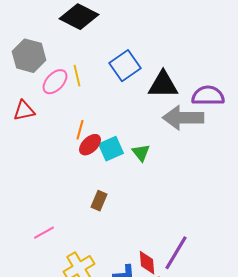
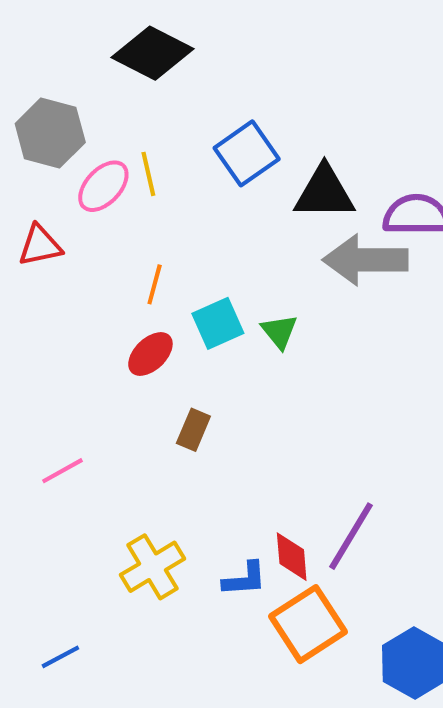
red ellipse: (90, 145) -> (150, 354), moved
pink line: (44, 233) -> (62, 471), moved

